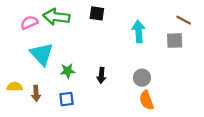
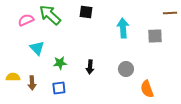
green arrow: (56, 17) -> (50, 15), turned 35
brown line: (184, 20) -> (170, 13), moved, turned -32
cyan triangle: (42, 54) -> (37, 48), size x0.7
orange semicircle: (146, 100) -> (147, 89), moved

